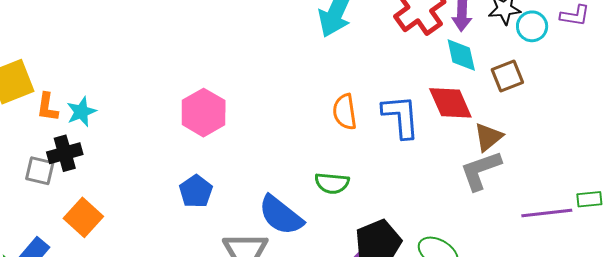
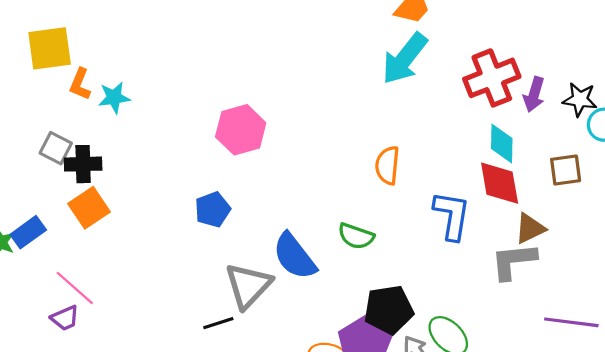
cyan diamond: (461, 55) -> (502, 144), moved
blue L-shape: (401, 116) -> (452, 216), moved
black cross: (65, 153) -> (83, 164), moved

